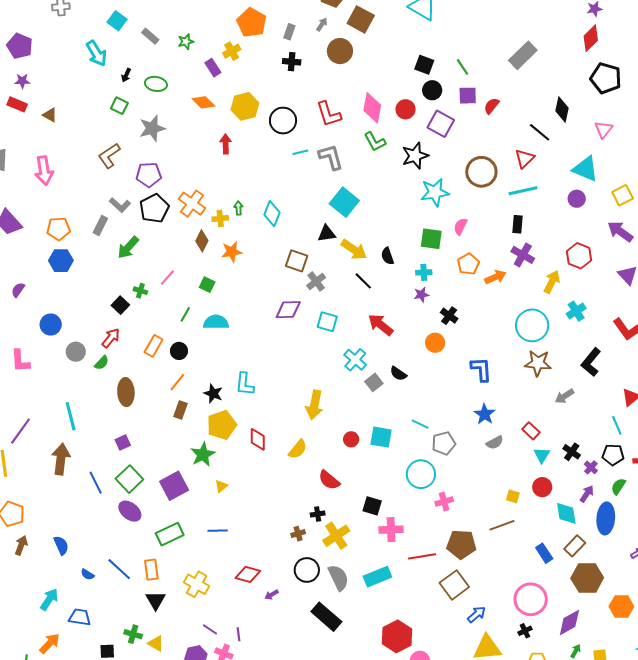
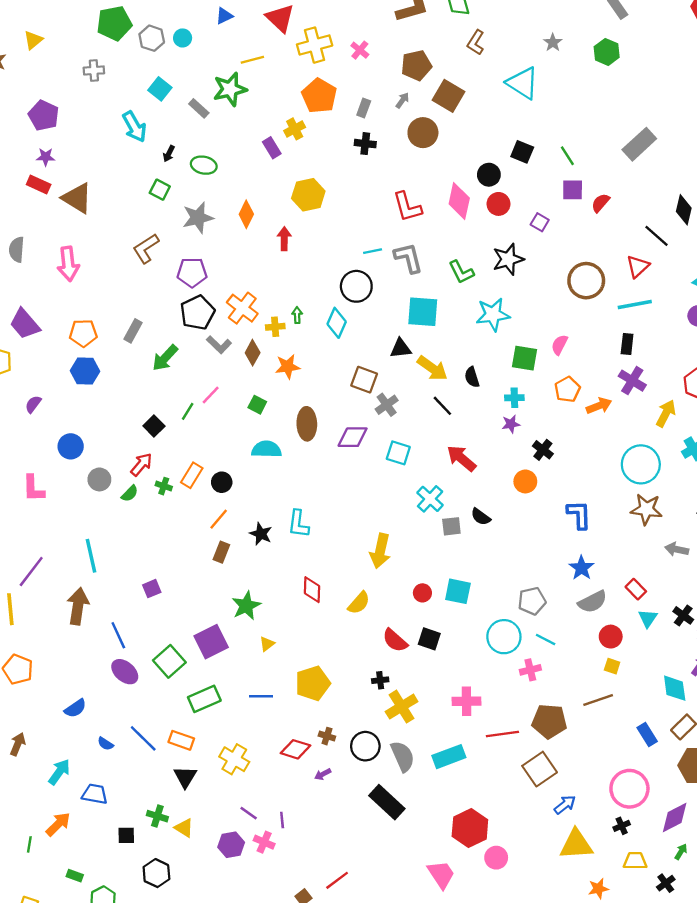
green star: (186, 42) -> (230, 89), moved, size x1.8
black circle: (432, 90) -> (489, 175), moved
orange diamond: (203, 102) -> (246, 214), moved, turned 70
brown triangle: (50, 115) -> (77, 198), size x1.8
black circle: (283, 121) -> (356, 286), moved
purple square: (441, 124) -> (540, 222), size x0.6
green L-shape: (375, 142) -> (461, 272), moved
cyan star: (435, 192) -> (493, 315), moved
cyan square: (344, 202) -> (423, 312), turned -36
gray L-shape: (120, 205) -> (219, 345), moved
green cross: (140, 291) -> (164, 486), moved
green line: (185, 314) -> (188, 411), moved
gray square: (374, 382) -> (451, 526), turned 30
brown ellipse: (126, 392) -> (307, 424), moved
gray arrow: (564, 396) -> (677, 549), turned 42
cyan line: (420, 424) -> (546, 640), moved
yellow pentagon: (222, 425) -> (313, 683), moved
gray semicircle: (495, 443) -> (592, 602), size x1.4
green square: (129, 479) -> (169, 661), moved
red circle: (542, 487) -> (611, 637), moved
black square: (372, 506) -> (429, 639), moved
purple ellipse: (130, 511) -> (125, 672), moved
brown cross: (298, 534) -> (327, 736), moved, turned 32
brown arrow: (21, 545) -> (18, 744), moved
blue semicircle: (61, 545) -> (75, 708), turned 78
orange rectangle: (151, 570) -> (181, 740), turned -65

